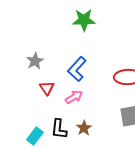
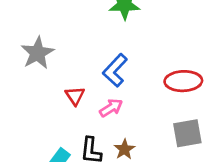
gray star: (35, 61) -> (37, 53), moved, size x1.4

